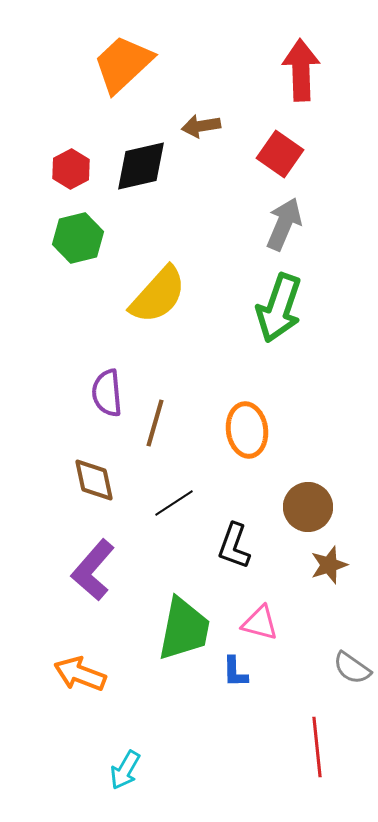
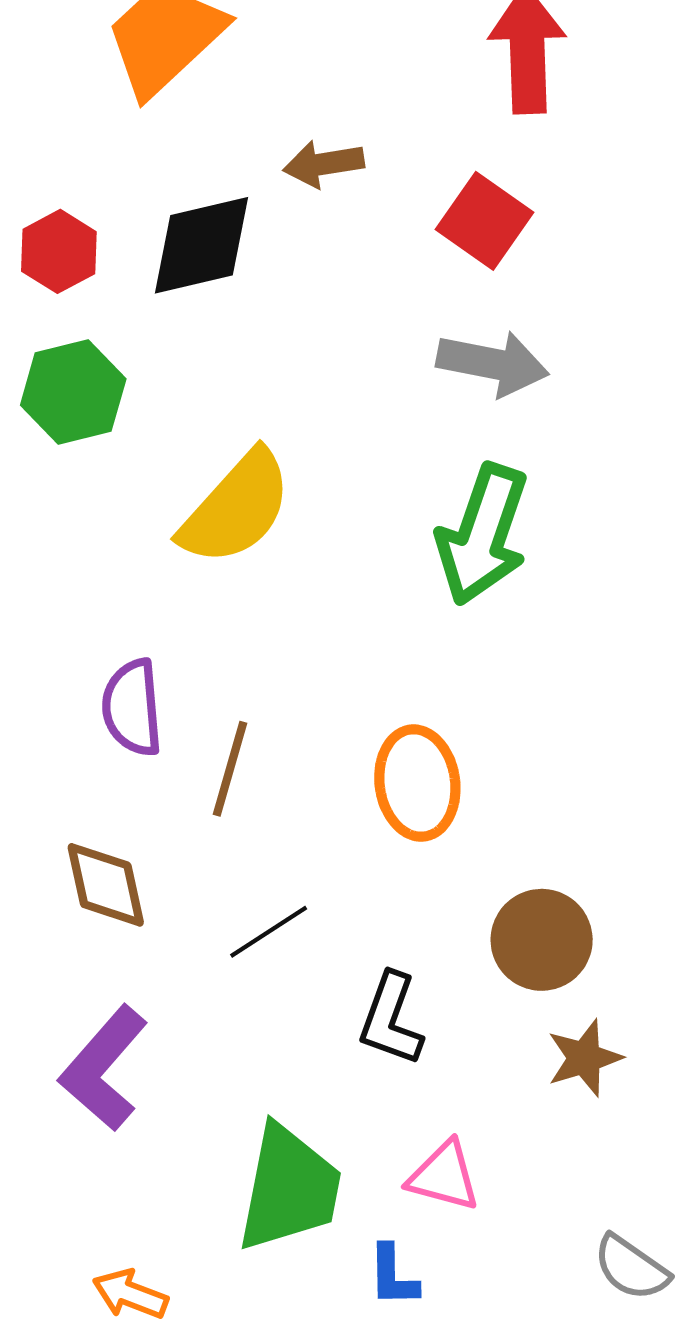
gray arrow: (284, 224) -> (493, 363), turned 78
orange arrow: (80, 674) -> (130, 1294), moved, size x0.7

